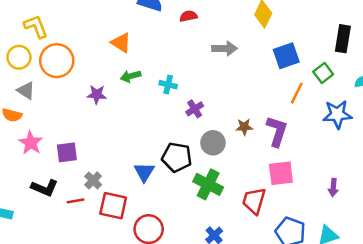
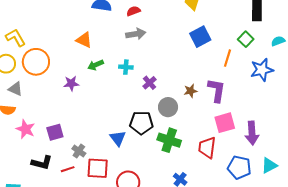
gray arrow: (225, 48) -> (136, 34), moved
blue square: (286, 56) -> (200, 37), moved
purple arrow: (333, 188) -> (252, 133), moved, size x1.6

